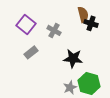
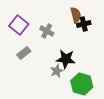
black cross: (91, 23) -> (84, 24), turned -32
gray star: (70, 87) -> (57, 71), moved

